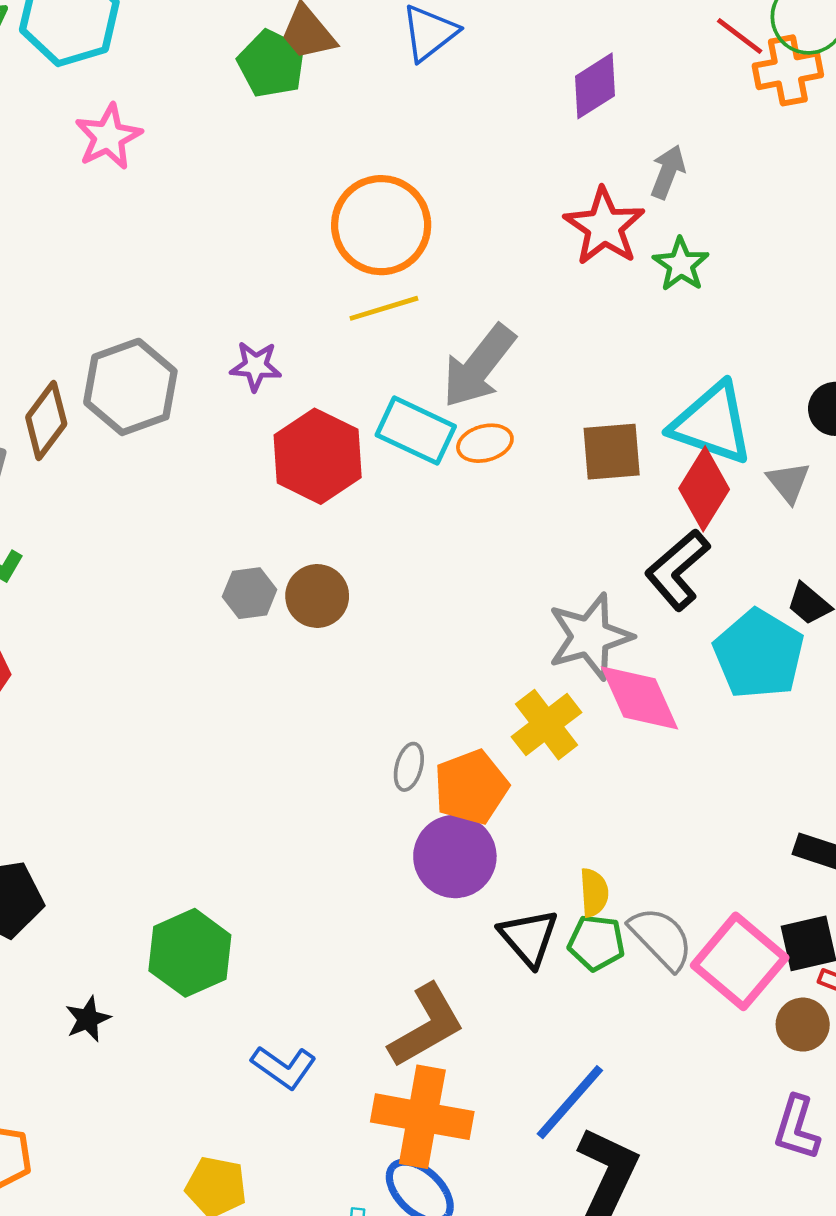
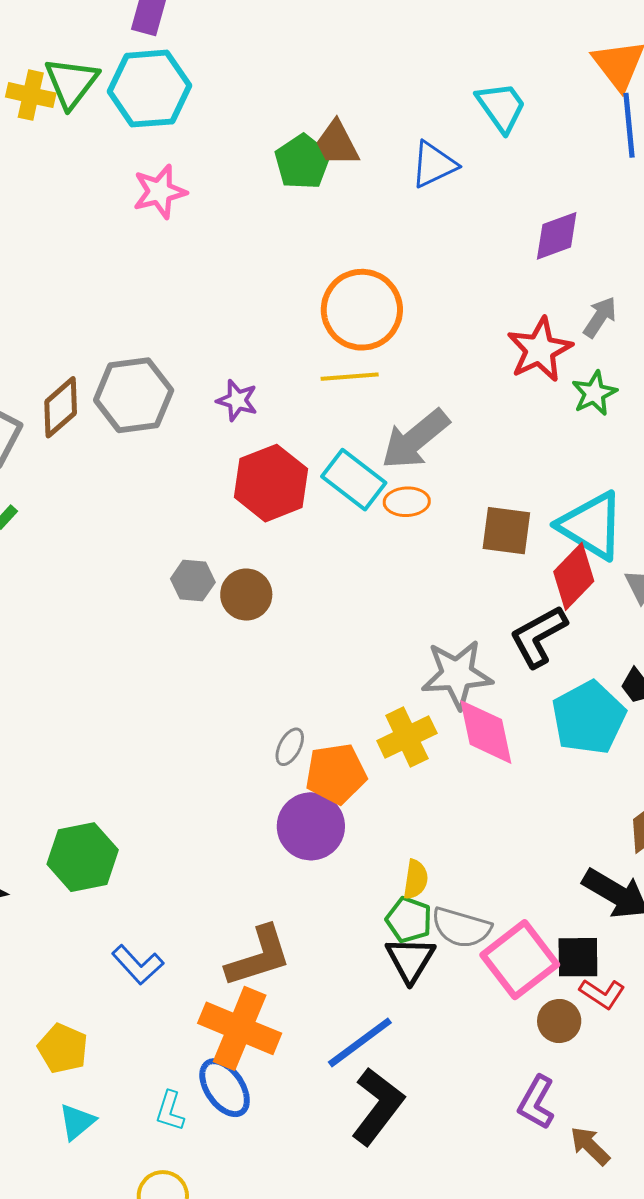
black triangle: (529, 937) -> (410, 960), moved
gray semicircle: (661, 938) -> (461, 928), turned 138

